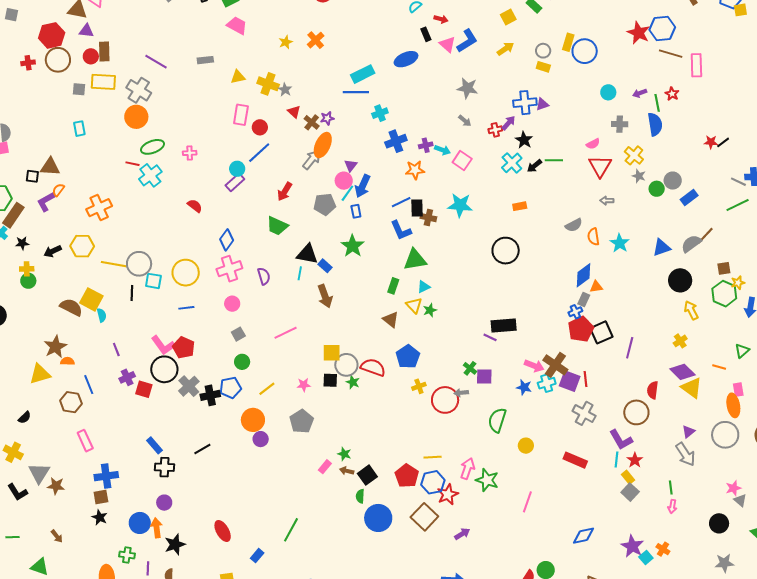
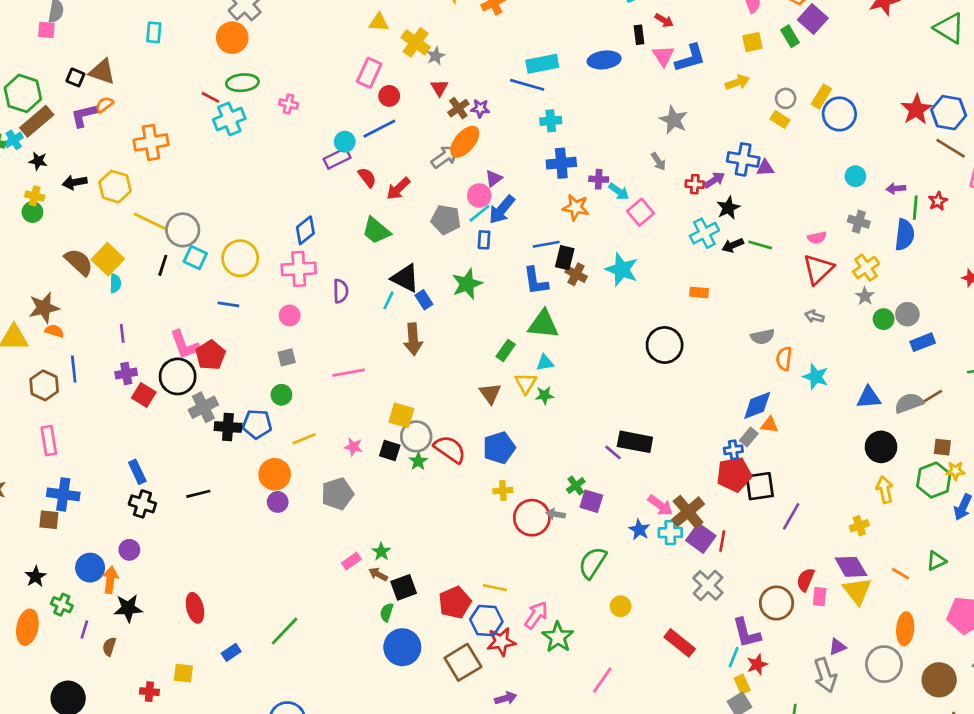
red semicircle: (195, 206) -> (367, 177), moved
cyan star: (620, 243) -> (816, 377), turned -30
pink rectangle: (738, 390) -> (820, 597), moved
black star: (100, 517) -> (36, 577), moved

